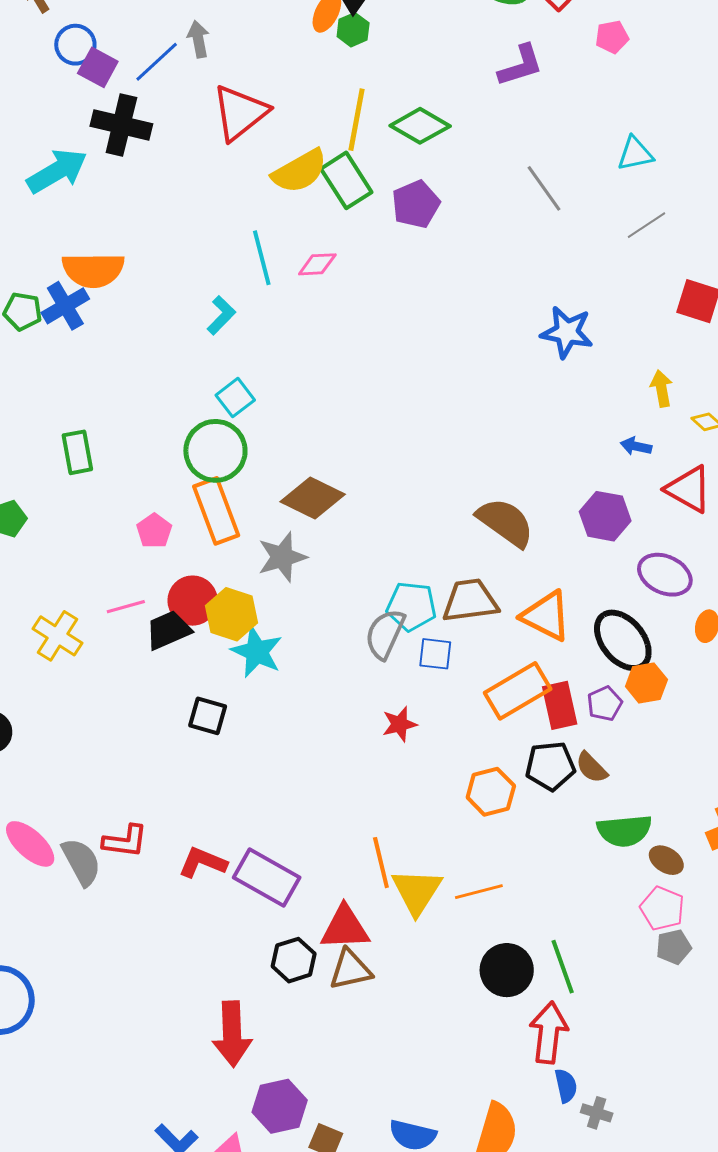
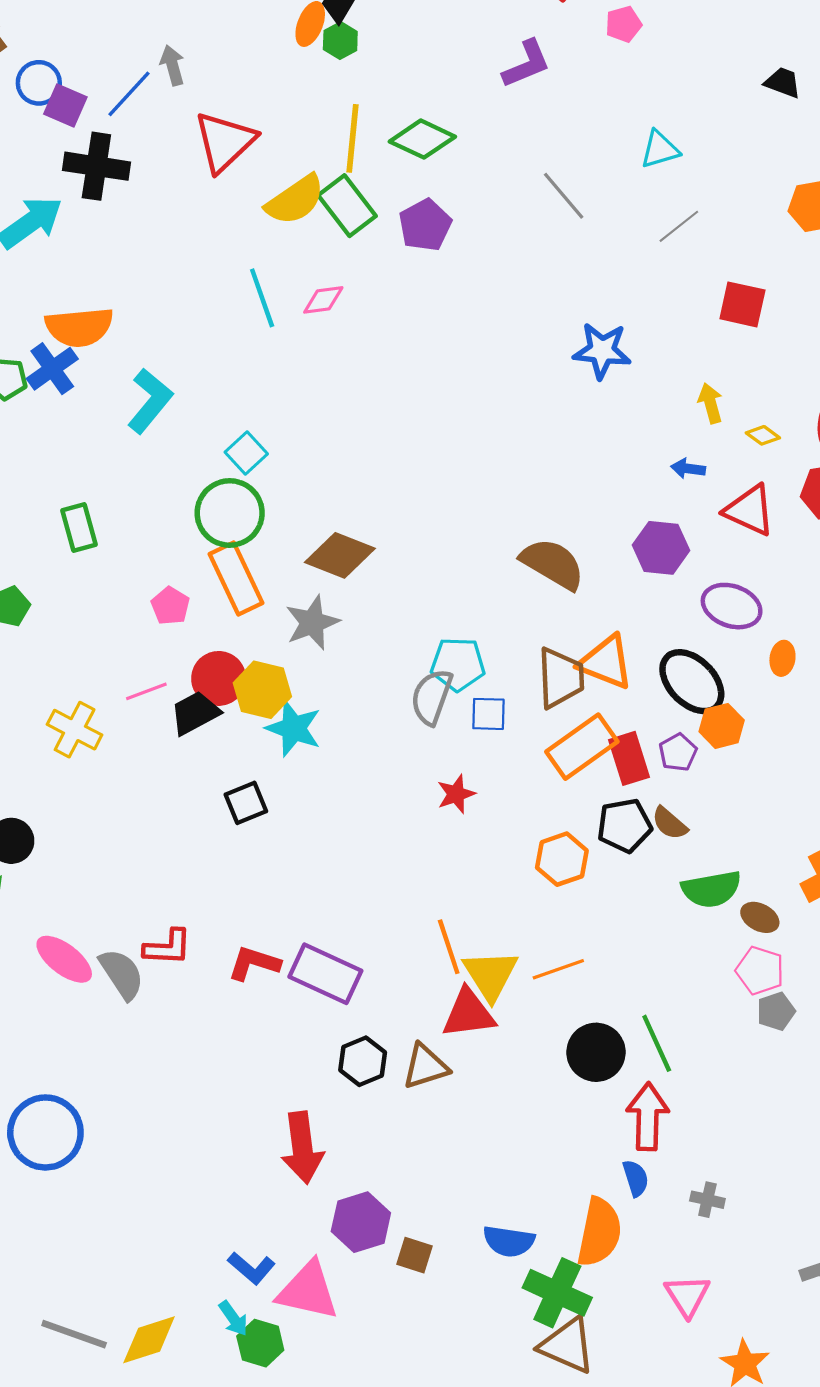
cyan L-shape: (221, 315) -> (150, 401), moved, size x1.5
brown trapezoid: (470, 601) -> (561, 678), moved, turned 100
black square: (208, 716) -> (246, 803), turned -33
red triangle: (345, 928) -> (468, 1014), moved
blue semicircle: (566, 1086) -> (636, 1178), moved

